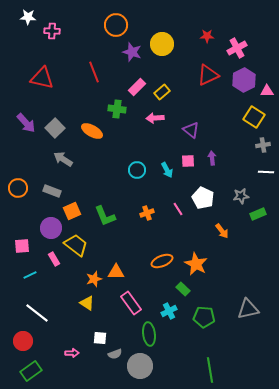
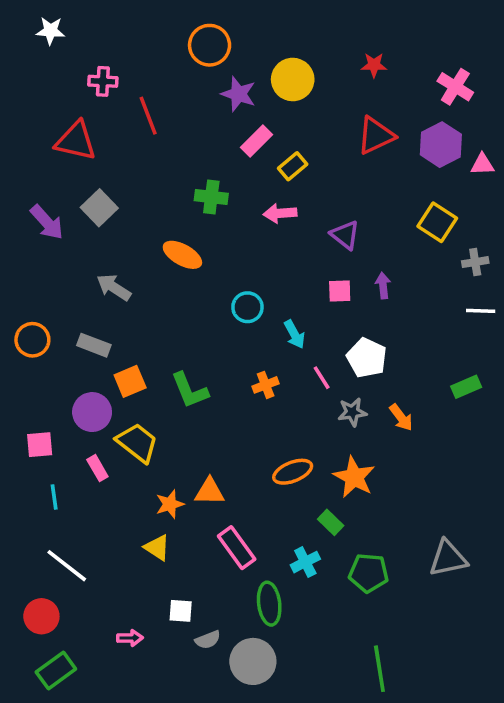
pink cross: (52, 31) -> (103, 81), moved
pink cross: (237, 48) -> (455, 87), moved, turned -30
red line: (94, 72) -> (148, 116), moved
pink rectangle: (137, 87) -> (257, 141), moved
yellow square: (254, 117) -> (437, 222), moved
gray square: (55, 128) -> (99, 208), moved
orange ellipse: (92, 131) -> (182, 255), moved
cyan arrow: (167, 170) -> (294, 334), moved
gray star: (241, 196) -> (352, 412), moved
cyan line: (30, 275) -> (54, 497), turned -72

